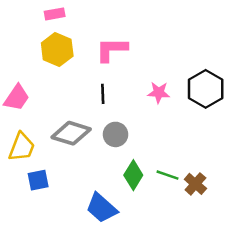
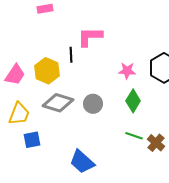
yellow hexagon: (57, 49) -> (47, 71), moved
black line: (103, 94) -> (71, 55), moved
green diamond: (133, 175) -> (133, 101), moved

